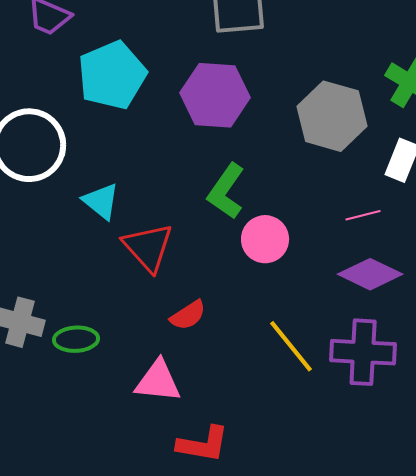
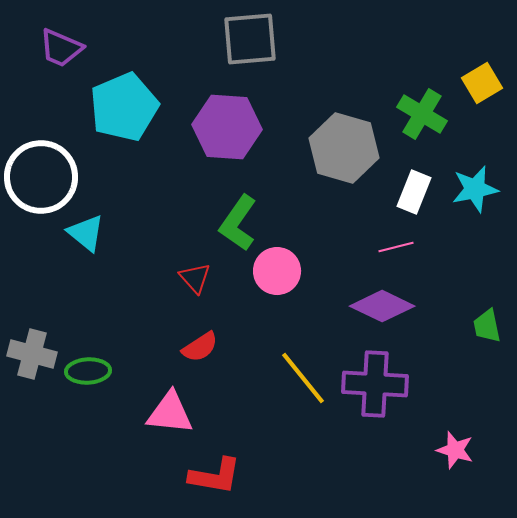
cyan triangle: (101, 201) -> (86, 233), moved
pink line: (363, 215) -> (396, 247), moved
red triangle: (148, 247) -> (195, 278), moved, size x0.6

